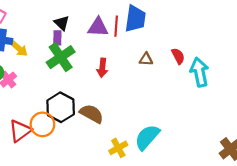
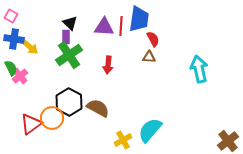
red semicircle: (178, 56) -> (153, 39), moved

